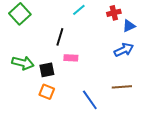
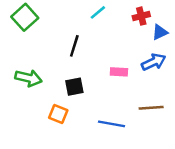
pink rectangle: (71, 58) -> (119, 72), moved
black square: (47, 70) -> (74, 87), moved
blue line: (90, 100) -> (111, 124), turned -45

